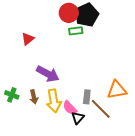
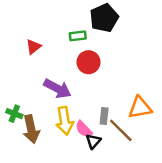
red circle: (69, 13) -> (88, 62), moved
green rectangle: (76, 31) -> (78, 36), moved
brown arrow: (34, 97) -> (31, 129), moved, size x1.6

